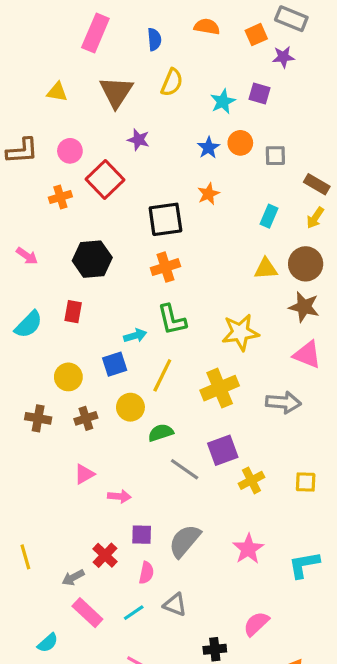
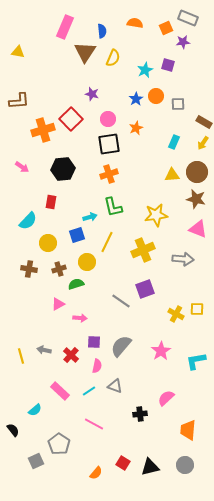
yellow triangle: (57, 92) -> (18, 52), moved
brown triangle: (116, 92) -> (85, 52), moved
pink circle: (70, 151) -> (108, 119), moved
orange cross: (60, 197) -> (43, 130), size x1.6
cyan semicircle: (29, 324) -> (28, 221), moved
green semicircle: (161, 433) -> (76, 284), moved
yellow cross: (251, 480) -> (176, 314), moved, turned -35
gray arrow: (73, 578) -> (44, 350), moved, turned 40

